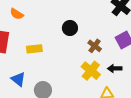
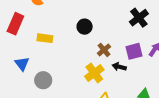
black arrow: (115, 68) -> (119, 67), moved

